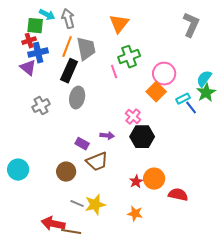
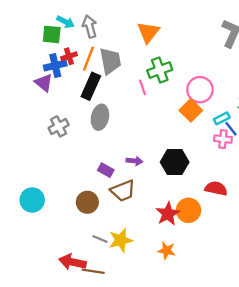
red cross: (29, 41) -> (69, 56), moved
pink cross: (133, 117) -> (223, 139), moved, turned -35
red star: (136, 182) -> (168, 214), size x1.5
red semicircle: (178, 195) -> (216, 188), moved

